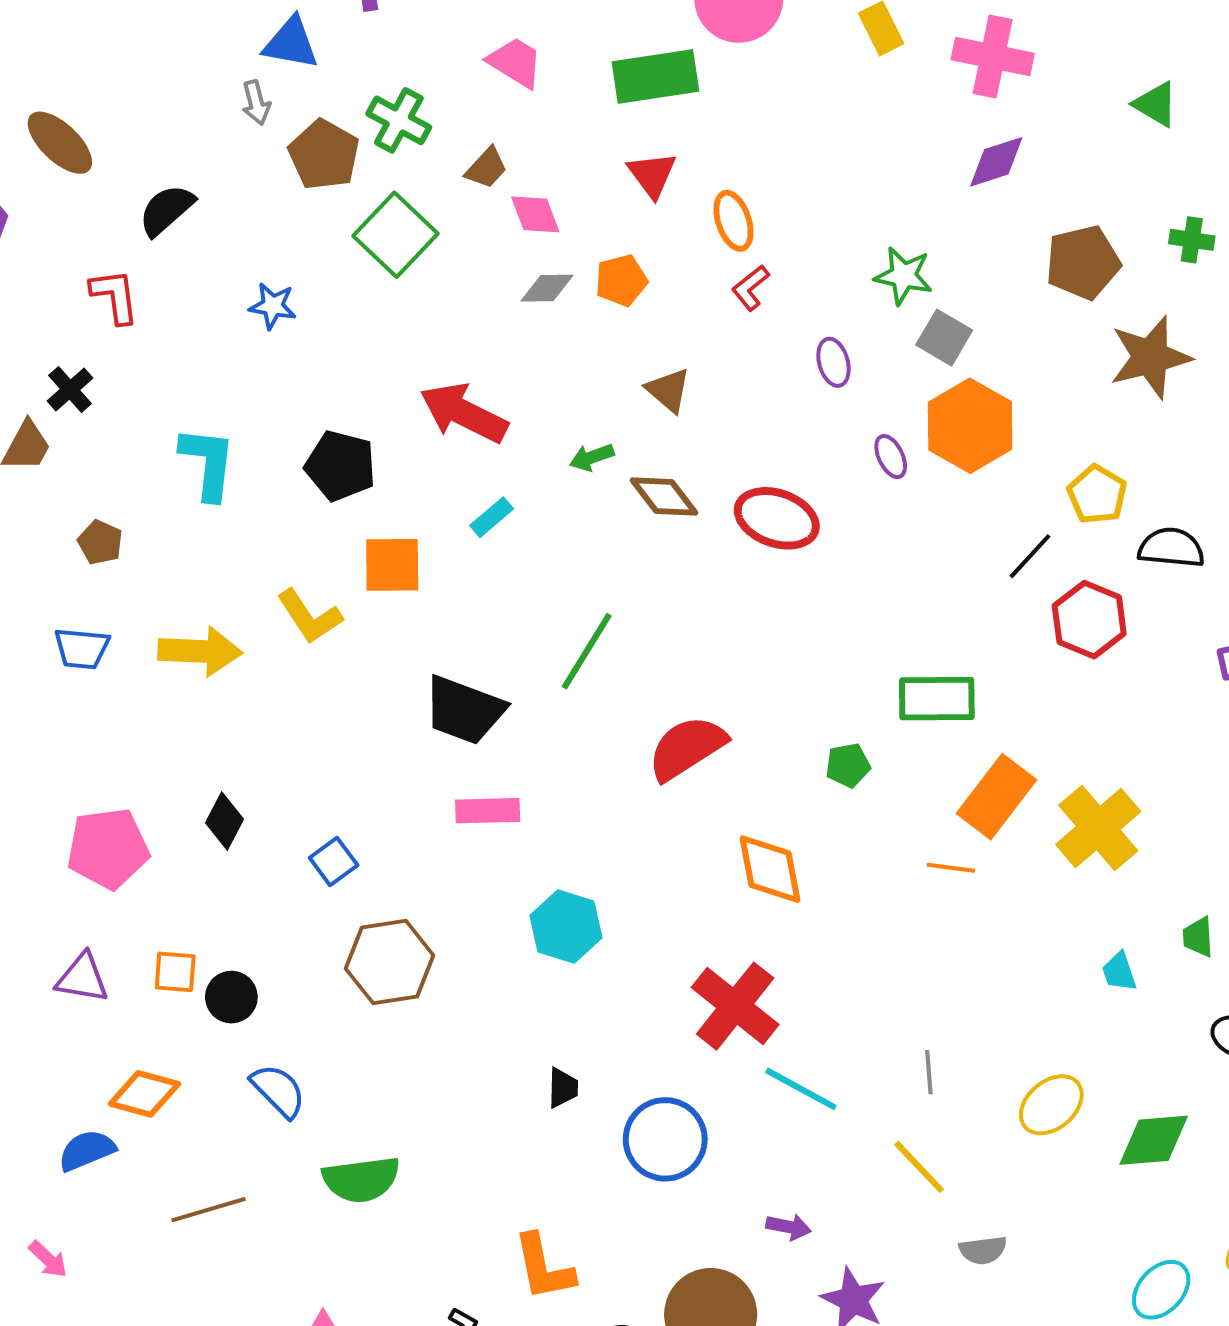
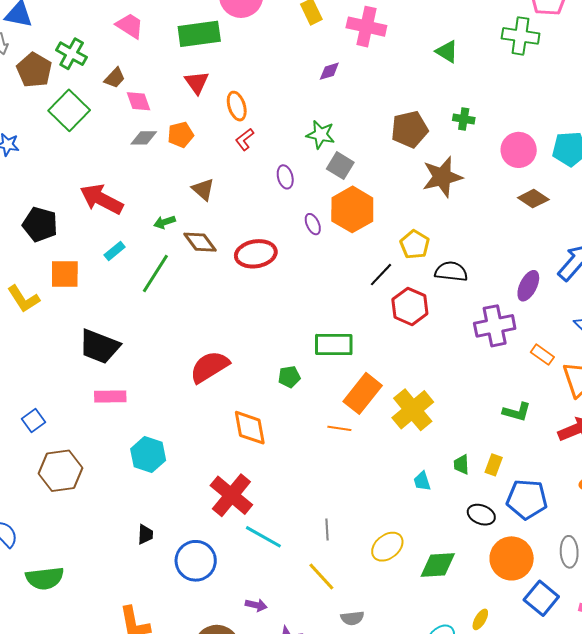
purple diamond: (996, 162) -> (329, 71), moved, size x0.7
red ellipse: (777, 518) -> (256, 254), turned -30
green line: (587, 651) -> (155, 273), moved

